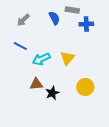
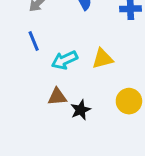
blue line: (20, 46) -> (34, 41), turned 40
yellow triangle: (67, 58) -> (103, 59), turned 35

